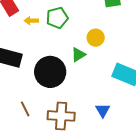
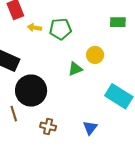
black circle: (50, 72) -> (31, 91), moved
brown cross: (61, 116) -> (48, 126), size x0.6

